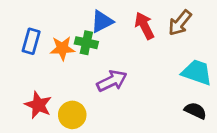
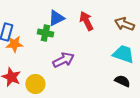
brown arrow: (180, 23) -> (124, 24), moved, turned 72
orange star: (62, 48) -> (14, 44), moved

